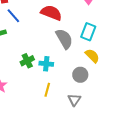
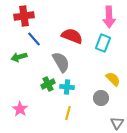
cyan rectangle: (88, 32) -> (103, 43), moved
gray semicircle: (64, 39) -> (61, 62), moved
gray triangle: (74, 100) -> (117, 123), moved

